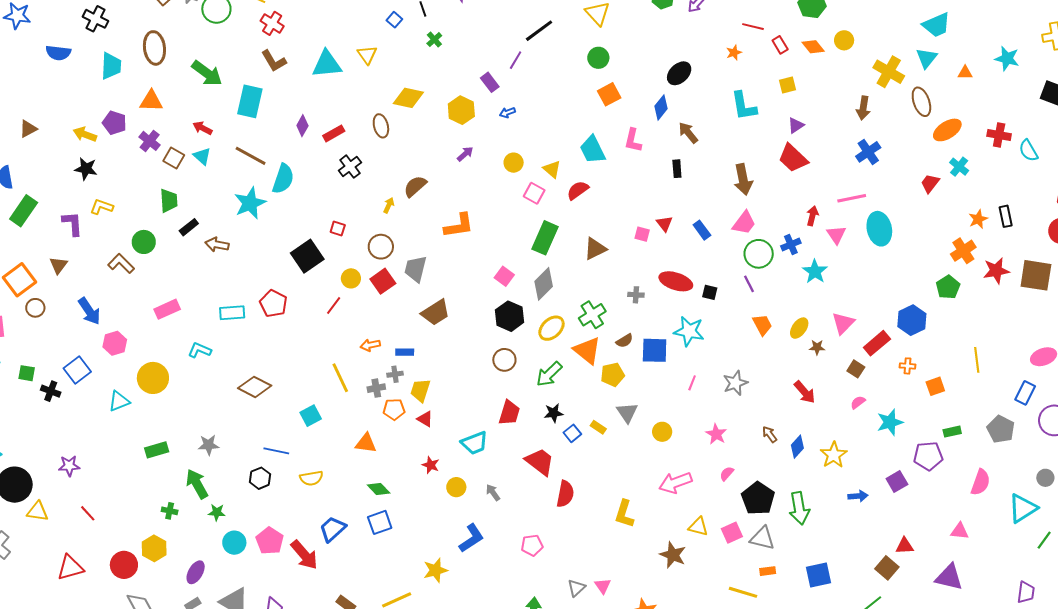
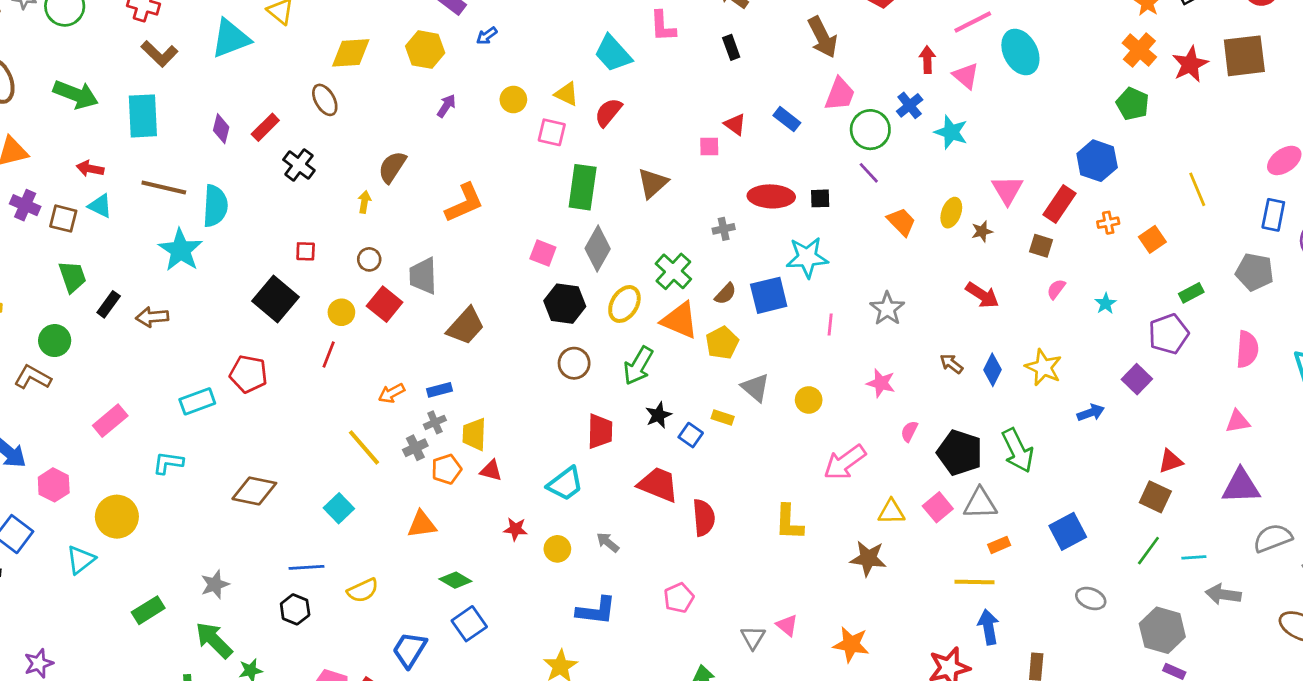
brown circle: (381, 247) -> (369, 259), size x0.7
cyan star: (890, 422) -> (1106, 304), size x0.6
blue L-shape: (471, 538) -> (596, 611), turned 56

